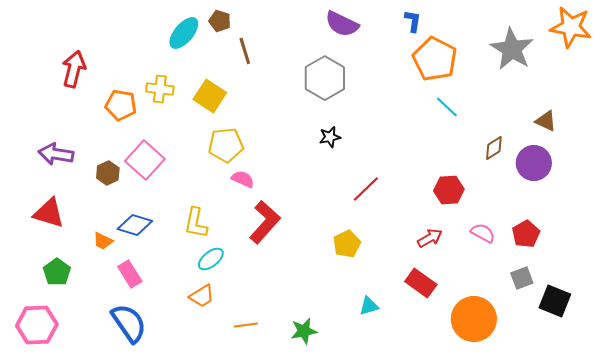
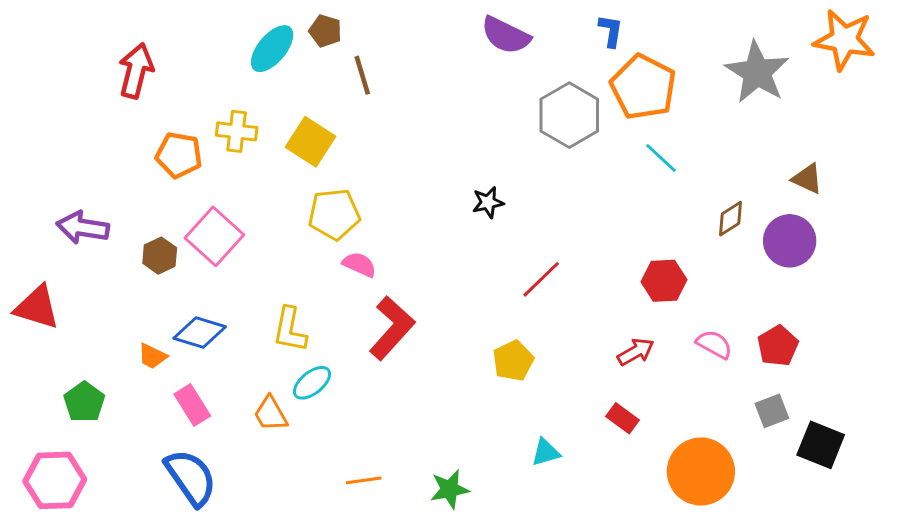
red arrow: (74, 69) -> (136, 71), moved
gray hexagon: (325, 78) -> (569, 115), moved
red triangle: (49, 213) -> (37, 307), moved
red rectangle: (421, 283) -> (623, 418), size x0.7
orange trapezoid: (202, 296) -> (271, 414), moved, turned 92

